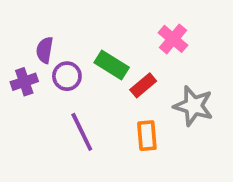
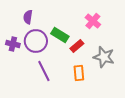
purple semicircle: (45, 50) -> (28, 17), moved
purple circle: (67, 76) -> (36, 41), size x1.5
purple cross: (24, 82) -> (13, 44), turned 32

